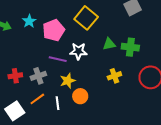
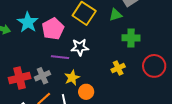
cyan star: (29, 21) -> (28, 22), size x1.5
green triangle: (109, 44) -> (116, 15), moved
red cross: (15, 76) -> (20, 78), size x1.5

